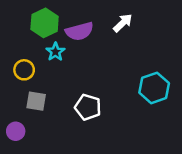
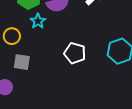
white pentagon: (88, 107) -> (75, 53), moved

